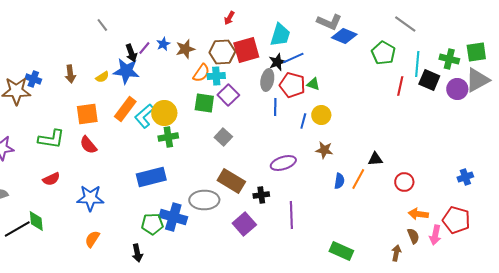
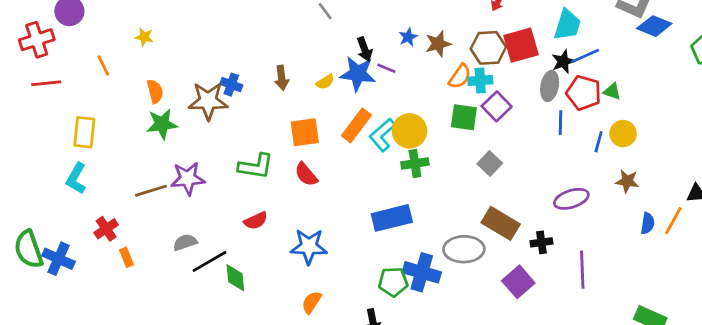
purple line: (144, 48) -> (386, 68), moved, turned 72
black line: (17, 229) -> (210, 261), moved

